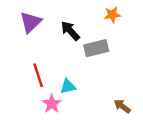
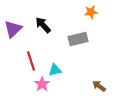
purple triangle: (31, 22) -> (13, 29), moved
black arrow: (70, 31) -> (43, 25), moved

